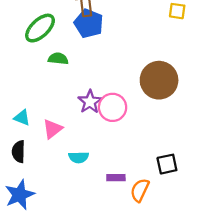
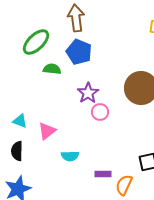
blue pentagon: (89, 24) -> (79, 52), moved
purple star: (90, 102) -> (88, 93), moved
pink circle: (113, 107) -> (100, 112), size x0.7

